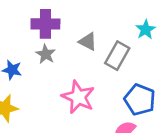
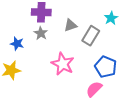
gray triangle: (88, 42) -> (70, 25), turned -48

